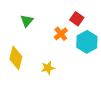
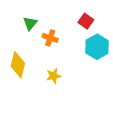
orange cross: (61, 34) -> (50, 38), moved, turned -32

